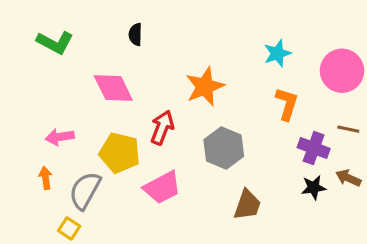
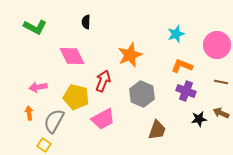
orange L-shape: (287, 104) -> (182, 66), turned -85
purple cross: (314, 148) -> (186, 91), moved

